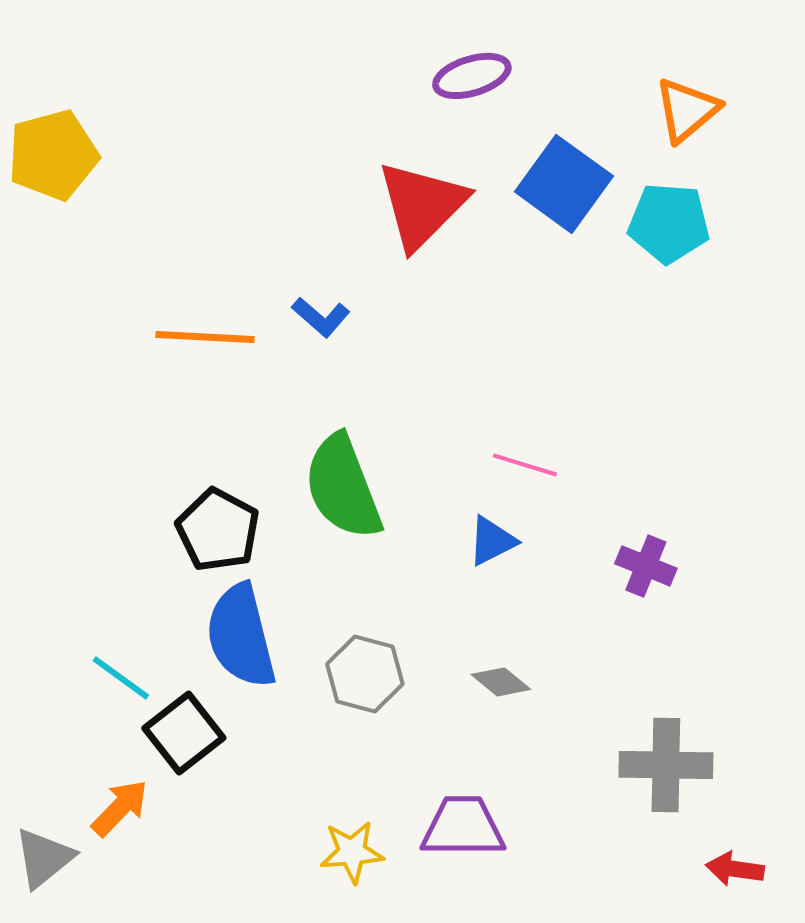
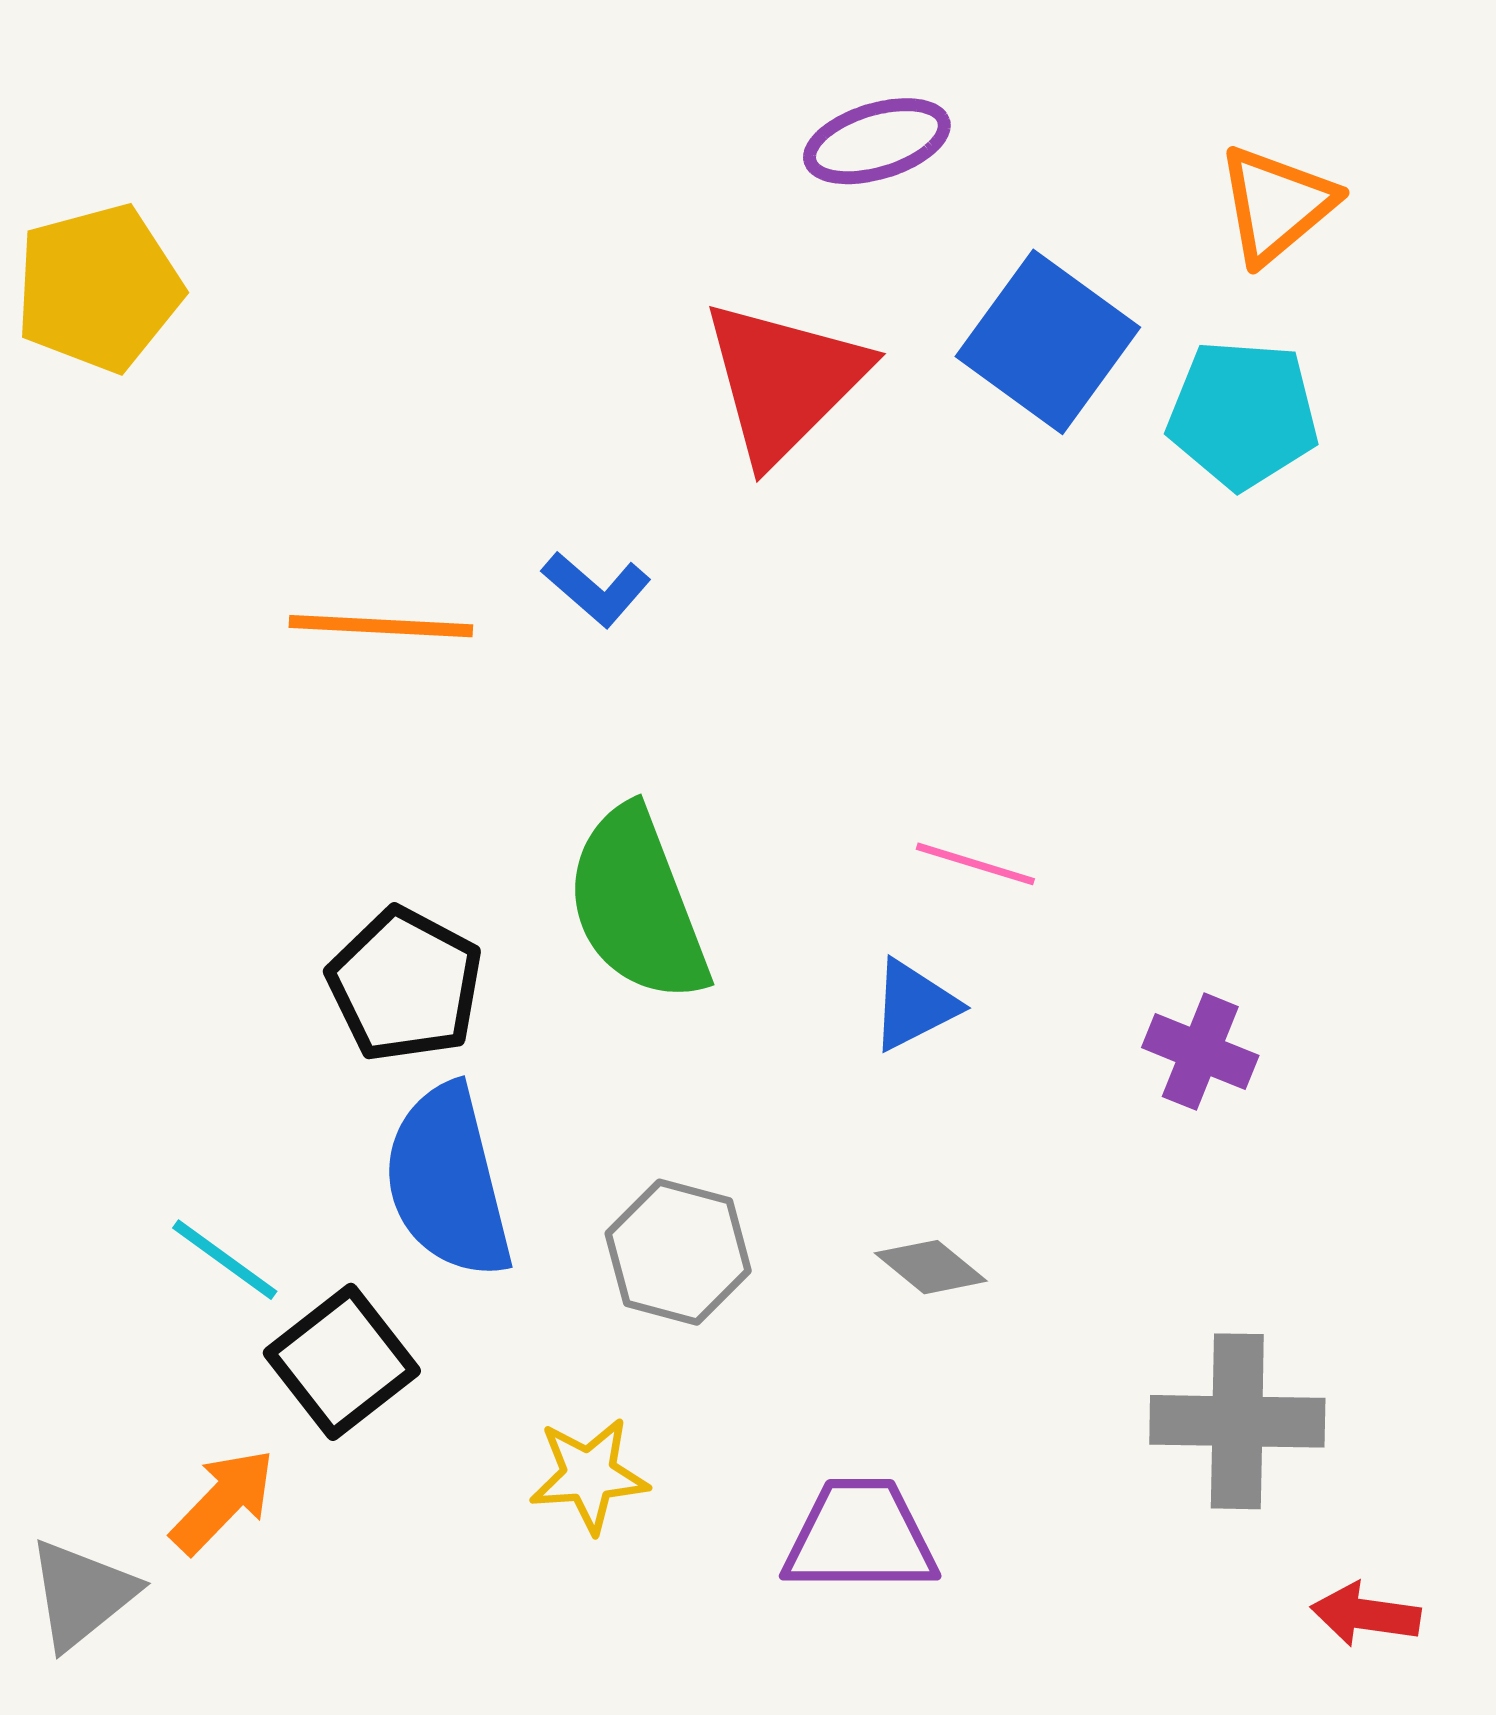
yellow star: (352, 852) -> (589, 1475), moved

